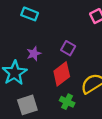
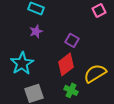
purple star: (34, 54) -> (36, 31), moved

